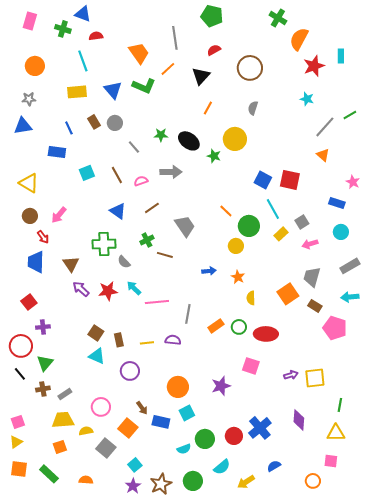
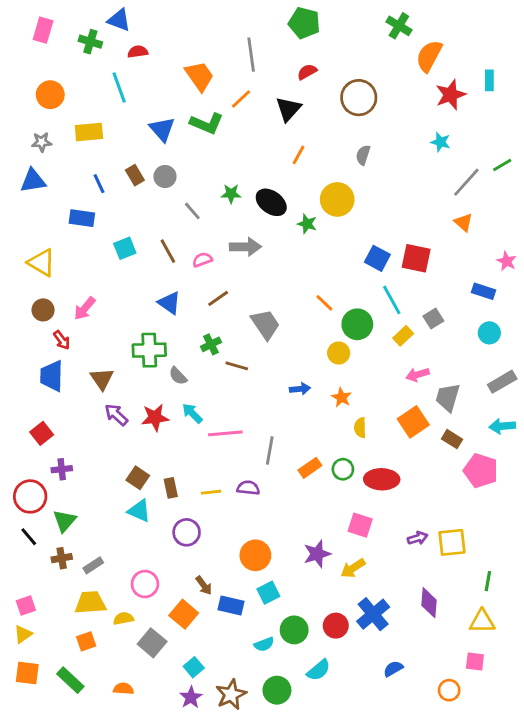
yellow rectangle: (77, 92) -> (89, 132), moved
pink arrow: (310, 244) -> (418, 375), moved
yellow arrow: (246, 482) -> (353, 568), moved

